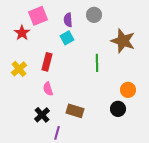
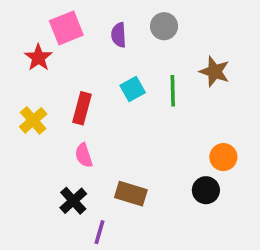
cyan square: (67, 38) -> (133, 89), moved
brown star: (123, 41) -> (215, 72), size x0.7
green line: (97, 63) -> (173, 91), moved

